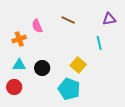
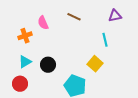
cyan triangle: (19, 65) -> (25, 62), turned -32
yellow square: (78, 65) -> (95, 64), moved

